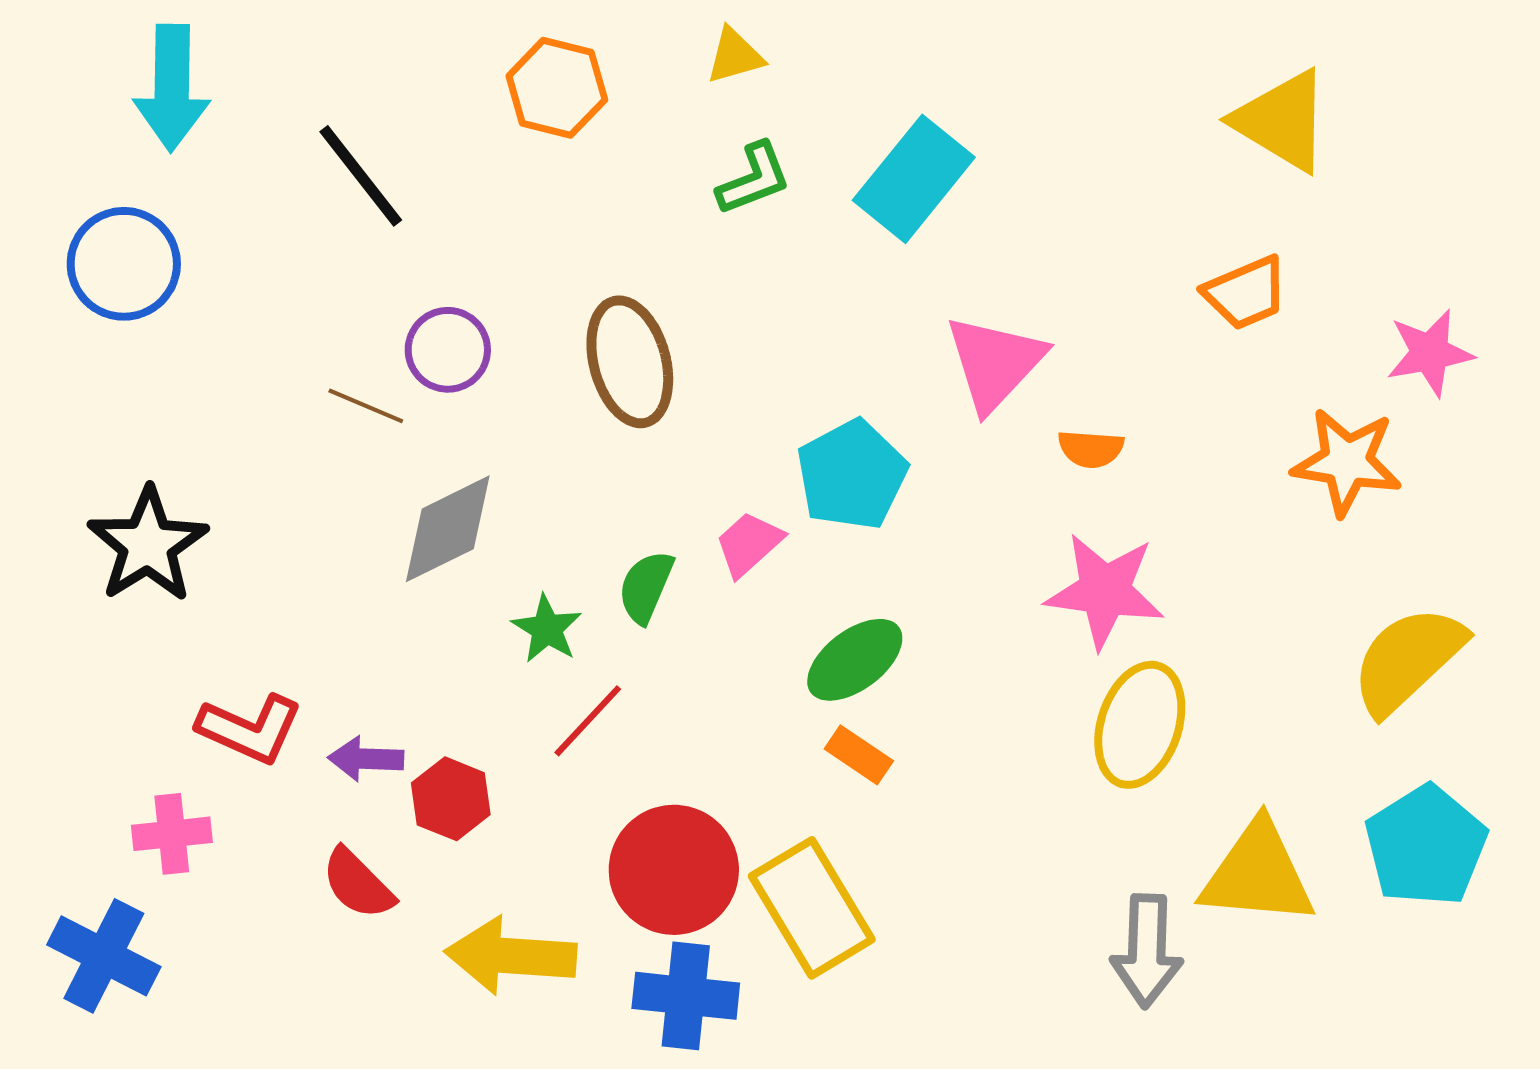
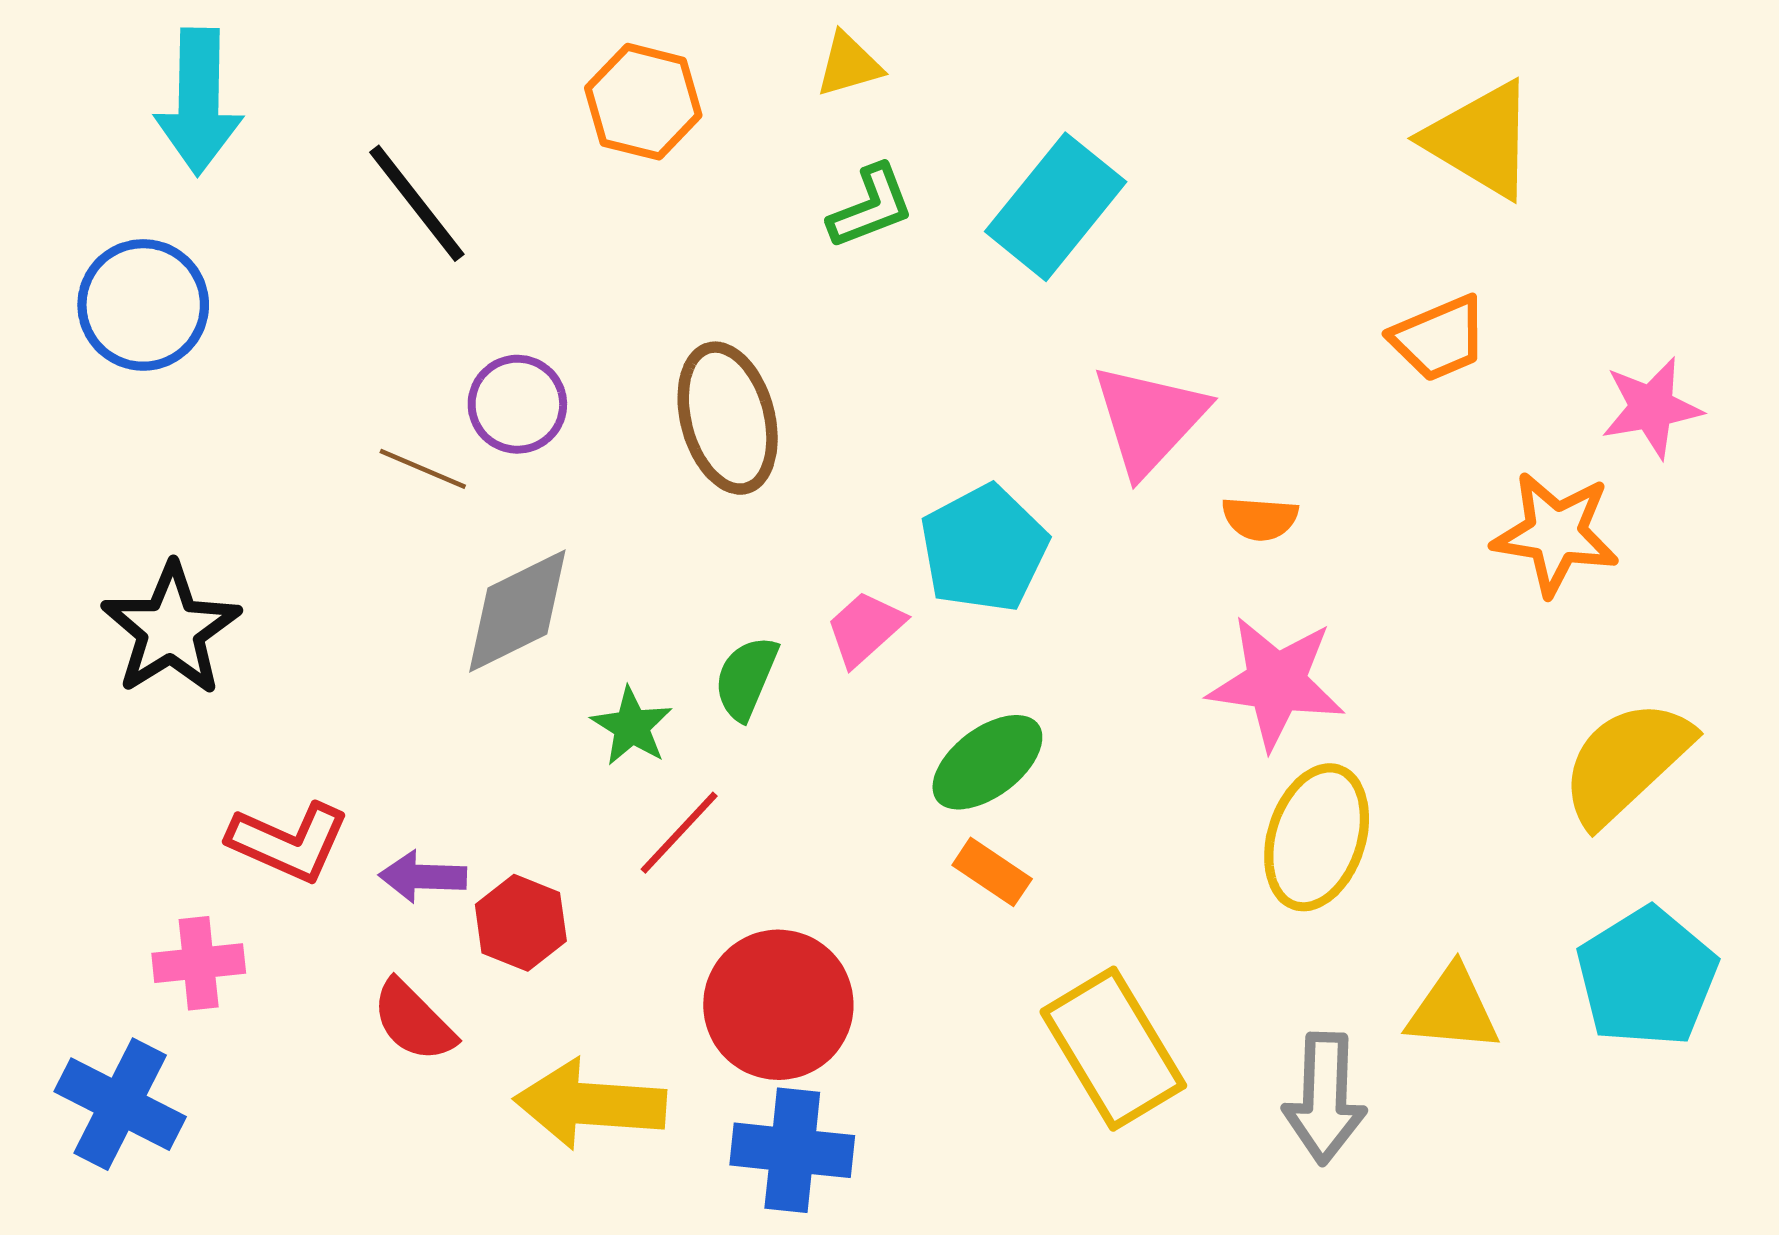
yellow triangle: (1258, 874) -> (1453, 1009), size x0.7
yellow rectangle: (812, 908) -> (1113, 1049), moved

